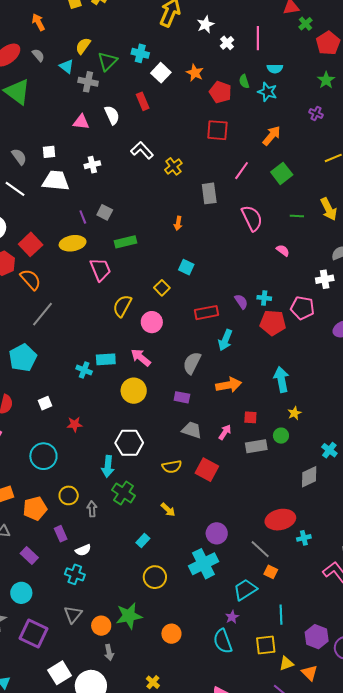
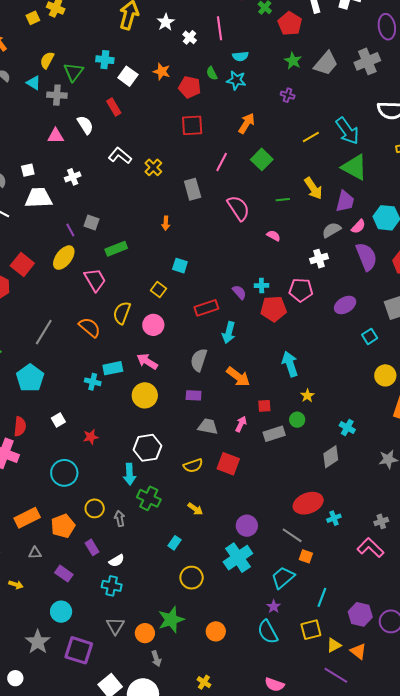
yellow ellipse: (73, 243) -> (64, 258), turned -35
orange semicircle: (31, 279) -> (90, 327), moved
orange arrow: (229, 385) -> (238, 377), turned 55
cyan line: (281, 615) -> (322, 597), turned 30

